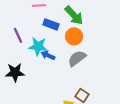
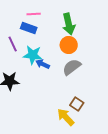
green arrow: (74, 15) -> (69, 24), turned 30
blue rectangle: (51, 24) -> (29, 28), moved

